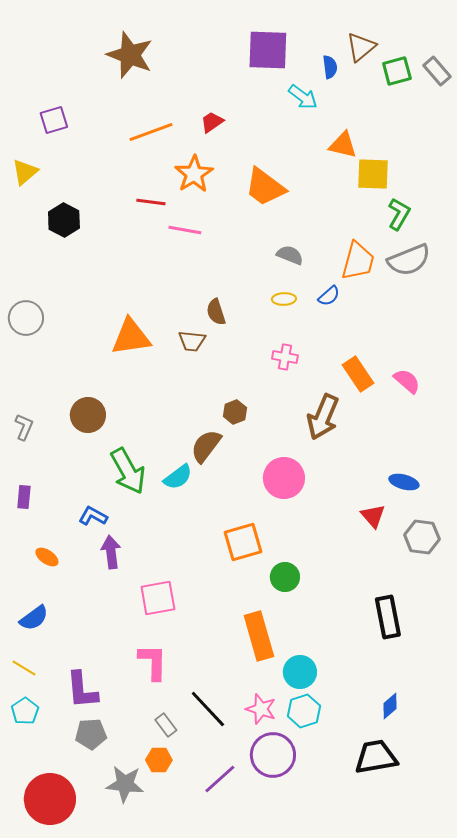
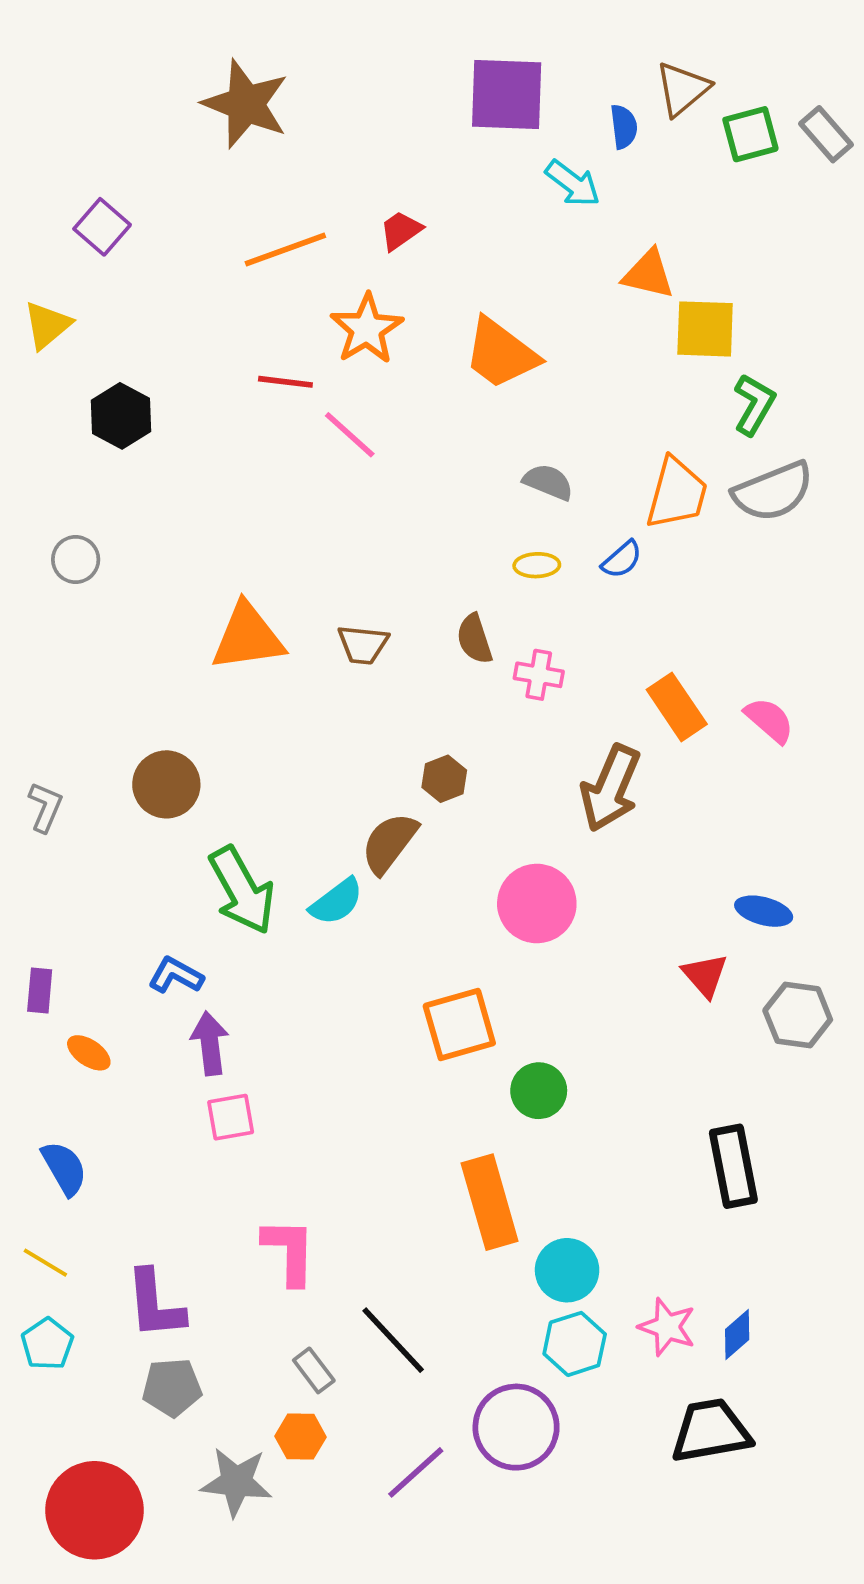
purple square: (54, 120) -> (102, 227), turned -32
pink line: (185, 230) -> (350, 435), turned 32
brown semicircle: (216, 312) -> (474, 639), moved
gray circle: (26, 318) -> (76, 560), moved, size x0.7
purple rectangle: (24, 497) -> (40, 990), moved
pink square: (158, 598) -> (231, 1117), moved, size x0.7
blue semicircle: (34, 618) -> (64, 1168), turned -84
pink star: (261, 709) -> (667, 1327), moved

